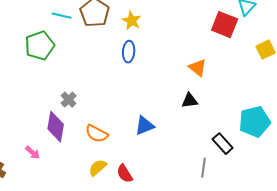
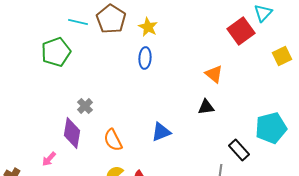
red square: (225, 25) -> (241, 31), turned 32
orange semicircle: (97, 134) -> (113, 140), turned 35
pink arrow: (33, 153) -> (49, 159), turned 91

